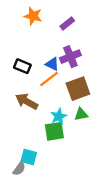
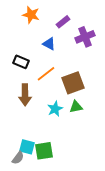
purple cross: (70, 57) -> (85, 37), moved
blue triangle: (52, 64) -> (49, 44), moved
brown arrow: (27, 101) -> (25, 95), turned -120
green square: (54, 131) -> (44, 151), moved

